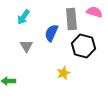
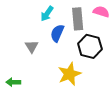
cyan arrow: (23, 17) -> (47, 14), moved
yellow star: (63, 73) -> (70, 74), size x1.6

